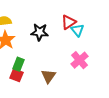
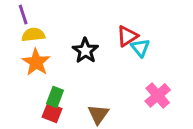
black star: (40, 32) -> (85, 51), turned 30
pink cross: (80, 60) -> (158, 95), moved

